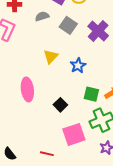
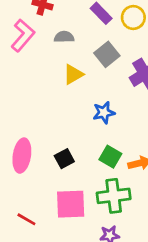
gray semicircle: (42, 16) -> (64, 37), moved
yellow triangle: (51, 57) -> (73, 74), moved
pink ellipse: (27, 89) -> (22, 156), moved

